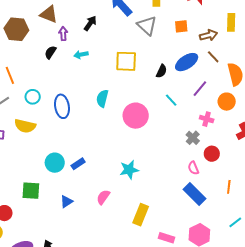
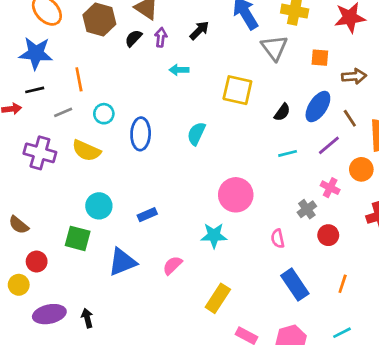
black semicircle: (50, 52) -> (133, 38), moved
brown line: (213, 57) -> (350, 118), moved
blue ellipse: (187, 62) -> (318, 107), turned -35
cyan line: (171, 100) -> (288, 153), turned -72
pink circle: (136, 116) -> (236, 195), moved
cyan circle: (55, 163) -> (99, 206), moved
pink semicircle: (193, 168) -> (278, 238), moved
blue triangle: (66, 201) -> (122, 262), size x1.6

